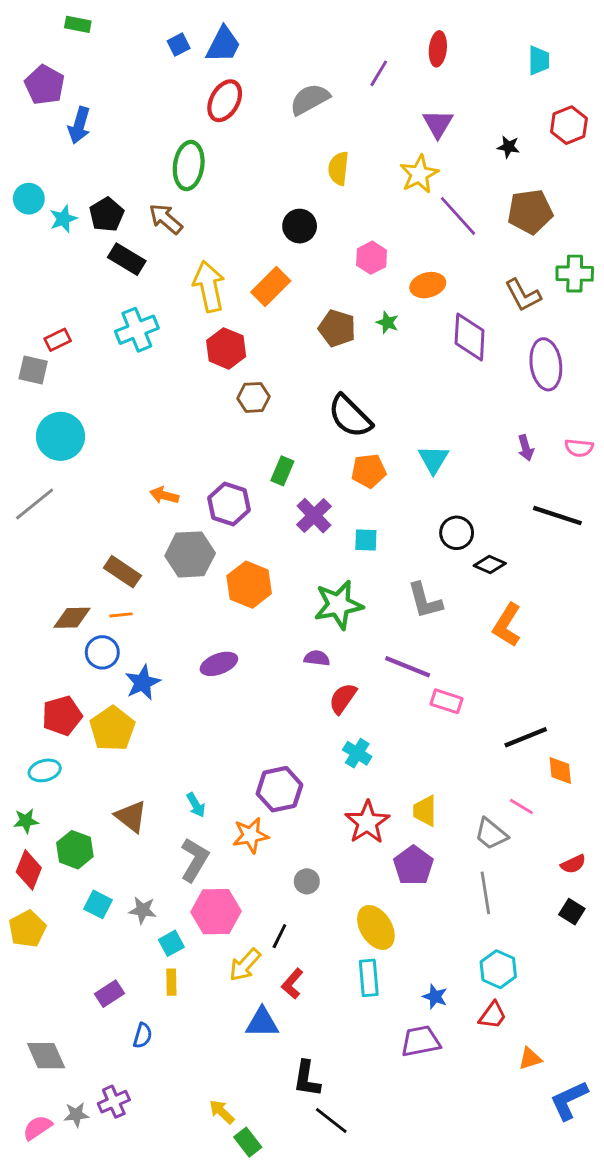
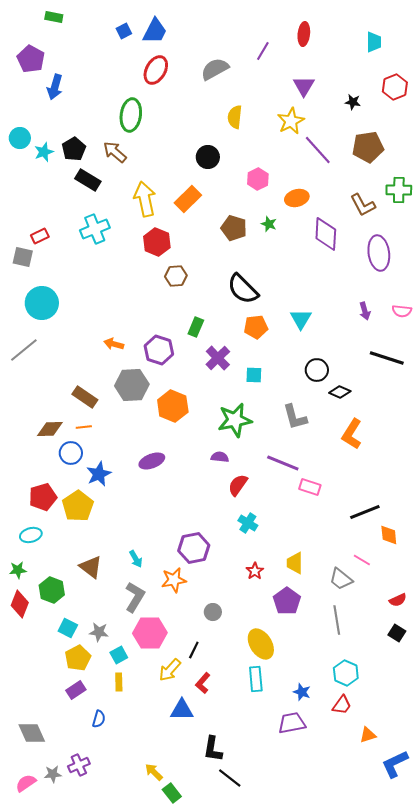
red star: (367, 822) -> (255, 571), size x0.6
yellow pentagon: (27, 929) -> (78, 658), moved

